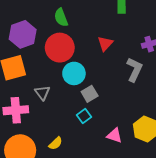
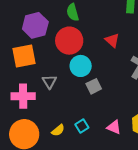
red triangle: (105, 44) -> (112, 40), turned -35
cyan square: (84, 116) -> (82, 126), moved

